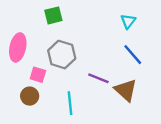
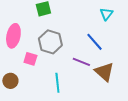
blue line: (133, 55) -> (94, 42), moved
brown circle: (30, 96) -> (10, 81), moved

